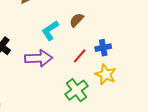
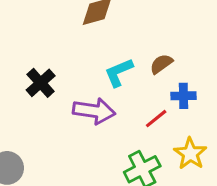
blue cross: (103, 48) -> (183, 96), moved

